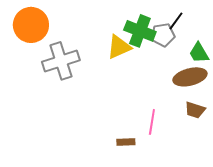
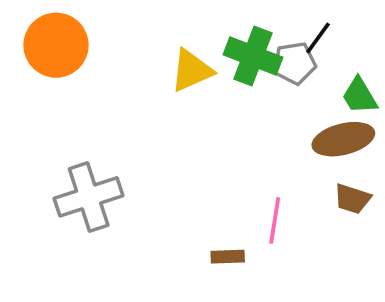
yellow triangle: (119, 47) -> (192, 70), moved
gray cross: (61, 61) -> (89, 197), moved

